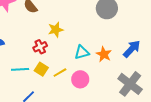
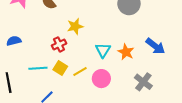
blue arrow: (132, 49) -> (155, 46), turned 84
cyan triangle: (82, 52) -> (103, 50), turned -42
gray cross: (130, 84) -> (143, 82), moved, size x0.7

